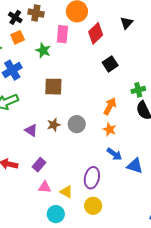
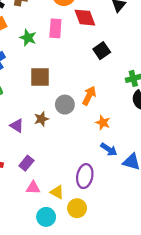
red diamond: (96, 33) -> (85, 18), turned -65
pink rectangle: (62, 34) -> (55, 28), moved
orange arrow: (110, 106) -> (89, 96), moved
gray circle: (77, 124) -> (65, 105), moved
yellow circle: (93, 206) -> (77, 208), moved

